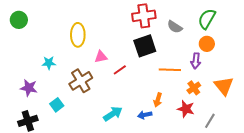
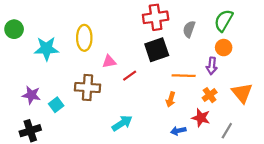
green circle: (19, 20) -> (14, 29), moved
gray semicircle: (175, 27) -> (189, 29), turned 77
cyan star: (49, 63) -> (46, 49), moved, size x1.6
brown cross: (81, 81) -> (88, 88), turned 35
orange arrow: (158, 100) -> (171, 99), moved
cyan square: (57, 105) -> (56, 105), moved
blue arrow: (145, 115) -> (178, 131), moved

